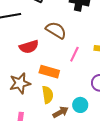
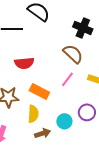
brown semicircle: (56, 30) -> (73, 54), moved
cyan circle: (80, 105) -> (64, 121), moved

